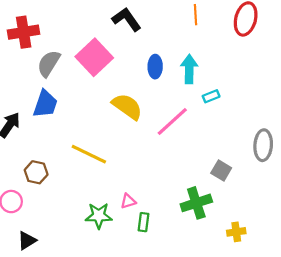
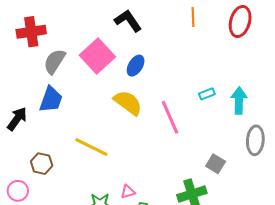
blue ellipse: (155, 67) -> (136, 66), moved, turned 30
cyan arrow: (189, 69) -> (239, 101), moved
pink line: (172, 122) -> (170, 117), turned -72

